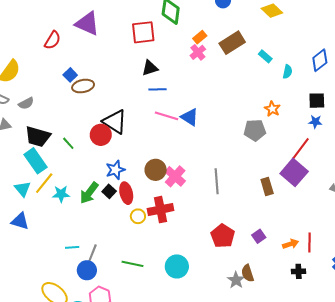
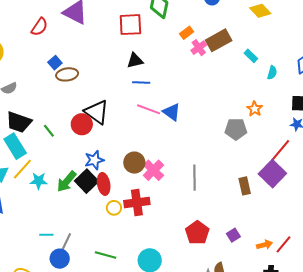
pink cross: (198, 52) -> (199, 48), moved
black square: (109, 191) -> (87, 181), size x1.6
red line: (309, 242) -> (283, 244), turned 36

